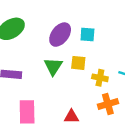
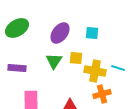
cyan square: (87, 35) -> (92, 33), moved
yellow cross: (100, 78) -> (95, 71), size x1.5

